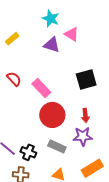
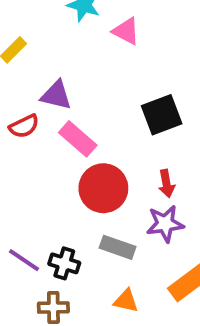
purple triangle: (52, 45) -> (56, 95), moved
red semicircle: (14, 79) -> (24, 126), turned 112

